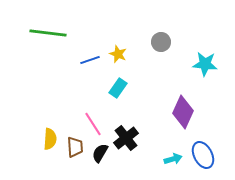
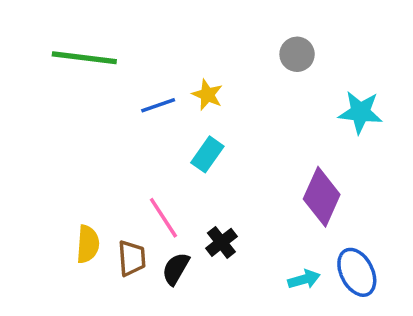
gray circle: (161, 42) -> (297, 54), moved
black cross: (126, 138) -> (221, 242), size x0.7

